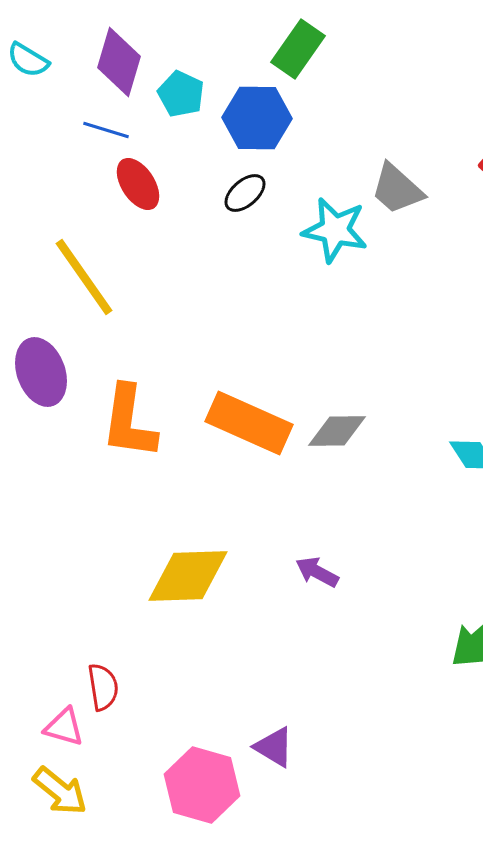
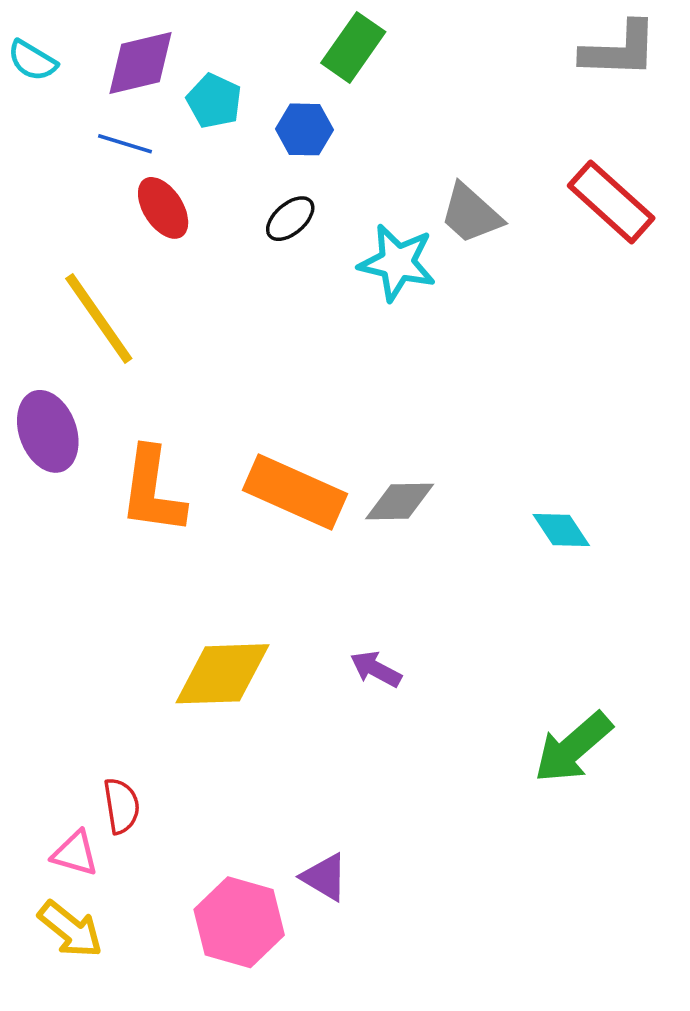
purple diamond: (119, 62) -> (140, 63), turned 60
blue hexagon: (257, 118) -> (304, 129), size x0.7

